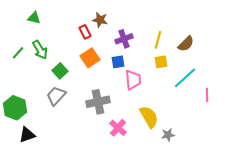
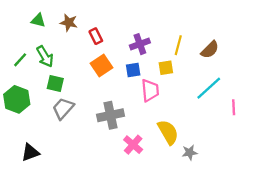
brown star: (100, 20) -> (69, 23), moved
yellow square: (161, 62) -> (166, 68), moved
green square: (60, 71) -> (55, 84), moved, turned -35
green hexagon: (15, 108) -> (17, 99), moved

